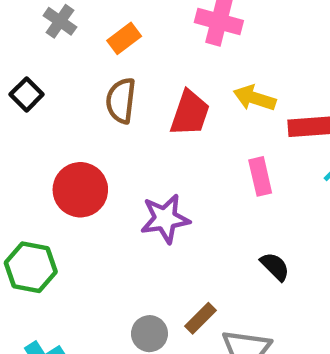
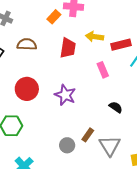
orange rectangle: (124, 38) -> (54, 17), moved
brown semicircle: (121, 101) -> (27, 44), moved, turned 96
purple star: (165, 219) -> (65, 95), turned -30

